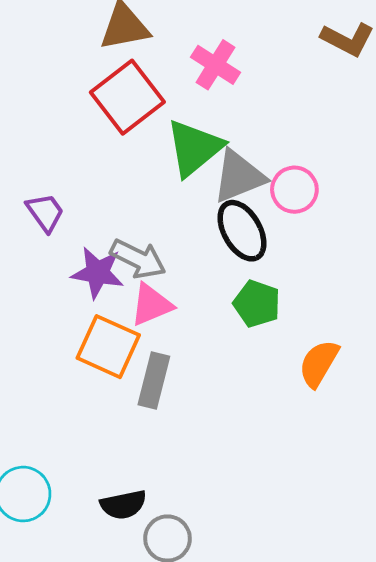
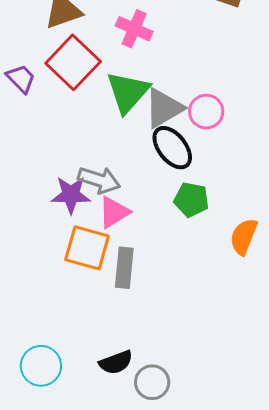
purple trapezoid: (45, 212) -> (21, 78), moved

